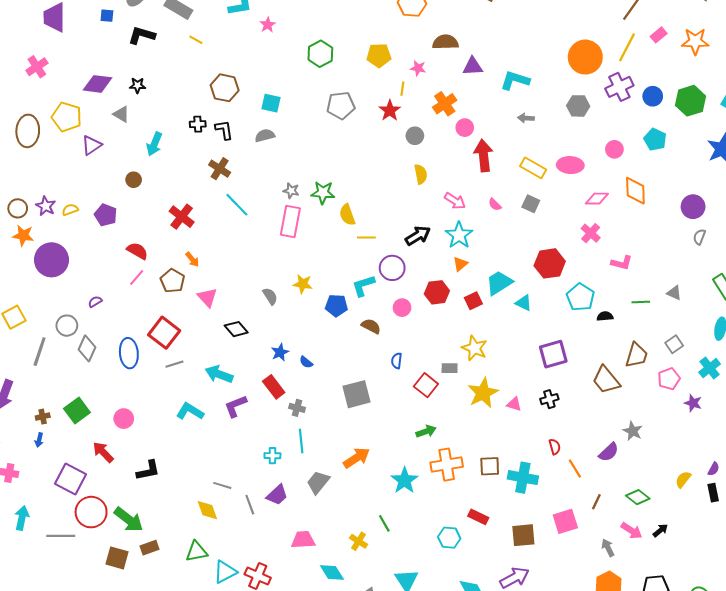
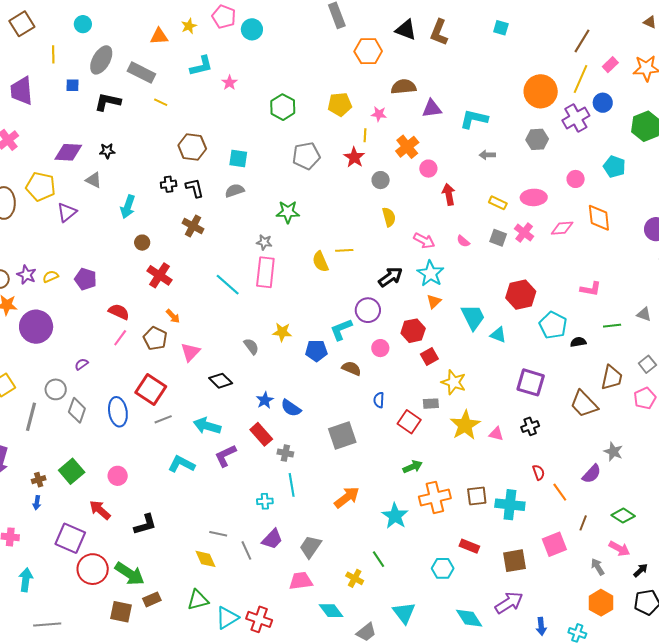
blue circle: (653, 96) -> (603, 103), moved
red arrow: (484, 155) -> (449, 194), size x0.7
yellow rectangle: (533, 168) -> (498, 203), size x0.7
brown circle: (134, 180) -> (142, 243), moved
green star: (323, 193) -> (288, 212), moved
cyan line: (237, 205) -> (228, 285), moved
pink cross: (591, 233) -> (524, 233), moved
yellow line: (366, 238) -> (344, 250), moved
cyan trapezoid: (499, 283) -> (473, 317), turned 100
pink triangle: (207, 297) -> (190, 352), turned 30
red square: (473, 301) -> (429, 357), moved
purple square: (553, 354) -> (531, 382), turned 36
blue semicircle: (306, 362) -> (291, 408), size x1.5
gray trapezoid: (318, 482) -> (310, 547), moved
black arrow: (660, 530) -> (641, 570), moved
gray line: (61, 536) -> (47, 625), moved

